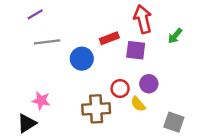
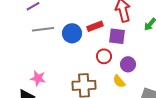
blue circle: (82, 59) -> (72, 33), moved
red circle: (120, 89) -> (104, 56), moved

